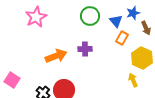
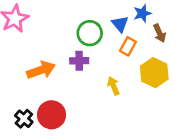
green circle: (90, 16) -> (90, 33), moved
yellow arrow: (133, 80) -> (113, 86), moved

